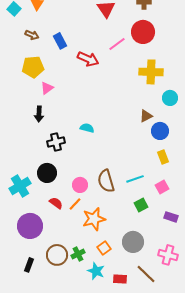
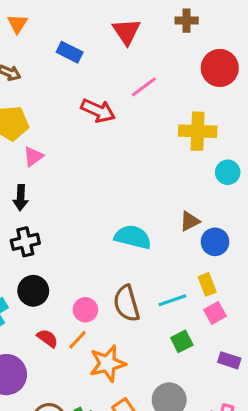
red circle: (143, 32) -> (220, 68), moved
blue rectangle: (60, 41) -> (70, 52), moved, turned -35
brown triangle: (146, 116) -> (190, 221), moved
cyan semicircle: (87, 128) -> (133, 237), moved, size x1.6
blue circle: (160, 131) -> (215, 242), moved
black cross: (56, 142) -> (25, 242), moved
yellow rectangle: (163, 157) -> (207, 284), moved

